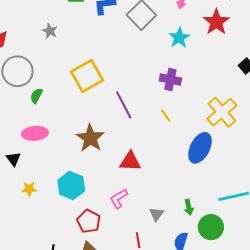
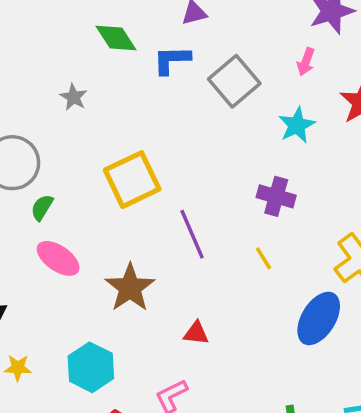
pink ellipse: (35, 133) -> (58, 258), moved, turned 35
red triangle: (130, 161) -> (196, 333), size x0.7

